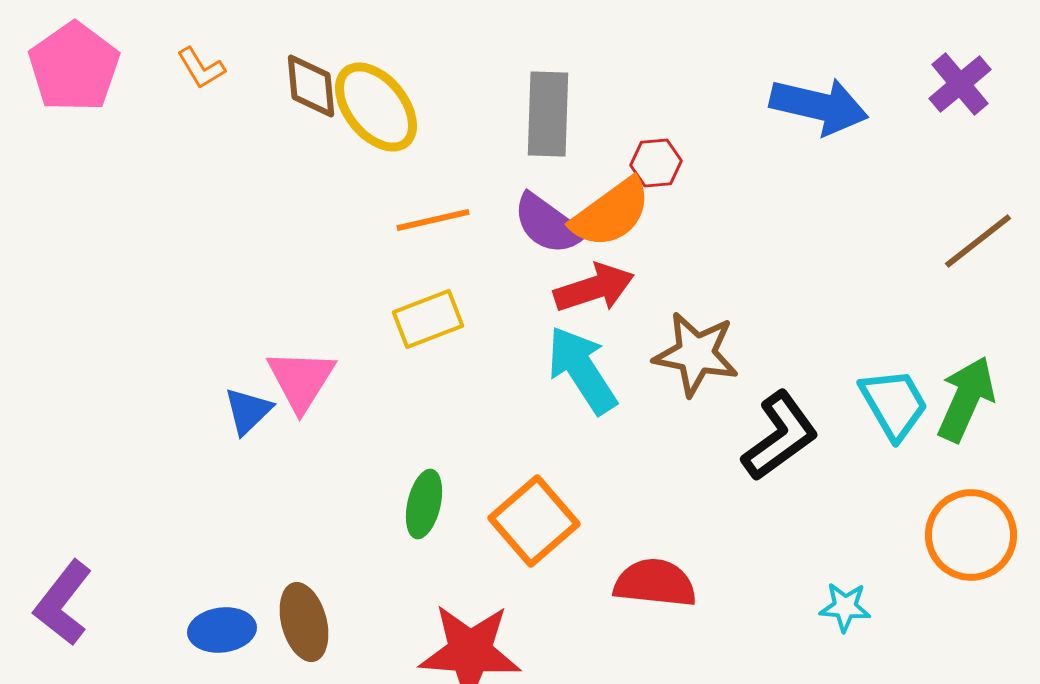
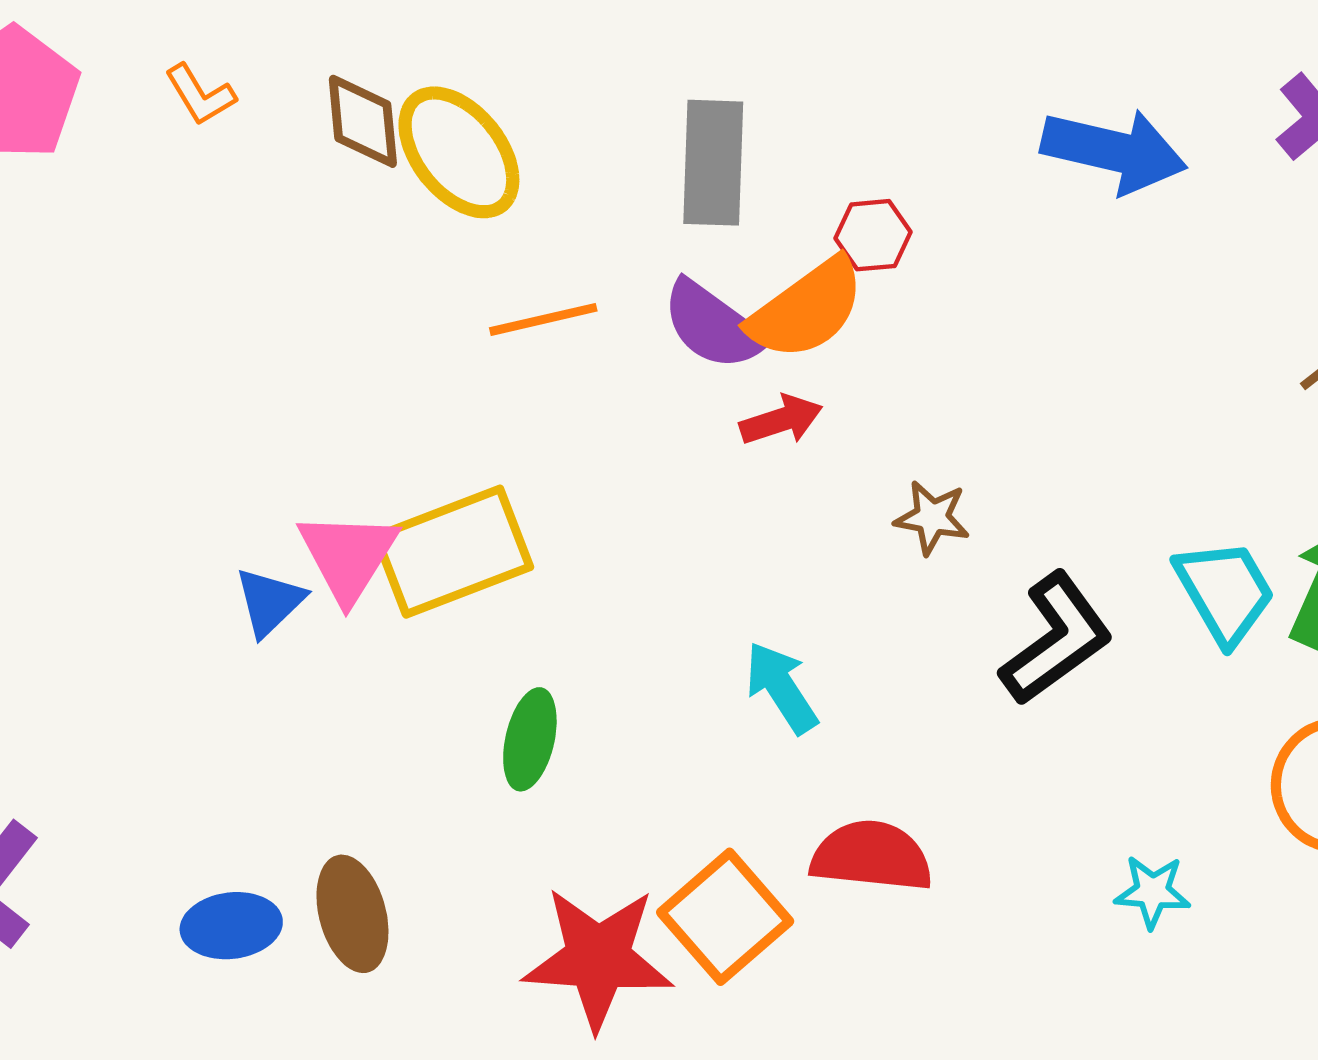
red arrow: (594, 288) -> (781, 420), size x0.7
yellow rectangle: (428, 319) -> (453, 552), moved, size x1.5
brown star: (696, 354) -> (932, 518), size x0.6
cyan arrow: (582, 370) -> (781, 688), moved, size x0.7
orange square: (534, 521) -> (725, 917), moved

